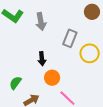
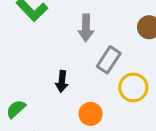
gray arrow: (41, 22) -> (86, 28), moved
orange circle: (52, 78) -> (91, 114), moved

